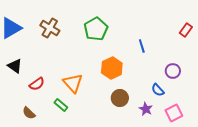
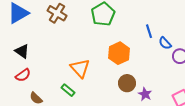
red semicircle: (37, 84) -> (23, 75), moved
blue semicircle: (158, 90) -> (165, 43), moved
purple star: (146, 109) -> (145, 94), moved

